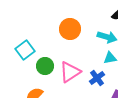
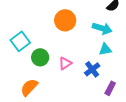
pink triangle: (70, 72) -> (65, 63), size x0.6

